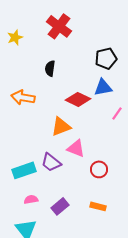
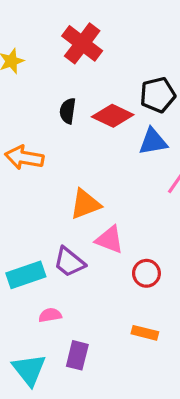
red diamond: (78, 99) -> (113, 116), moved
pink semicircle: (31, 199) -> (50, 315), moved
purple rectangle: (60, 206) -> (77, 355), moved, turned -36

